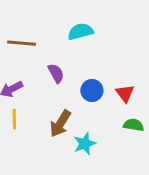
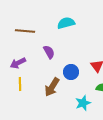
blue circle: (92, 90) -> (71, 72), moved
cyan star: (85, 144) -> (83, 103), moved

